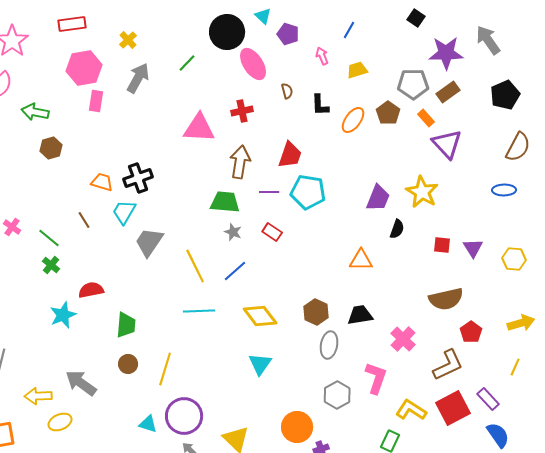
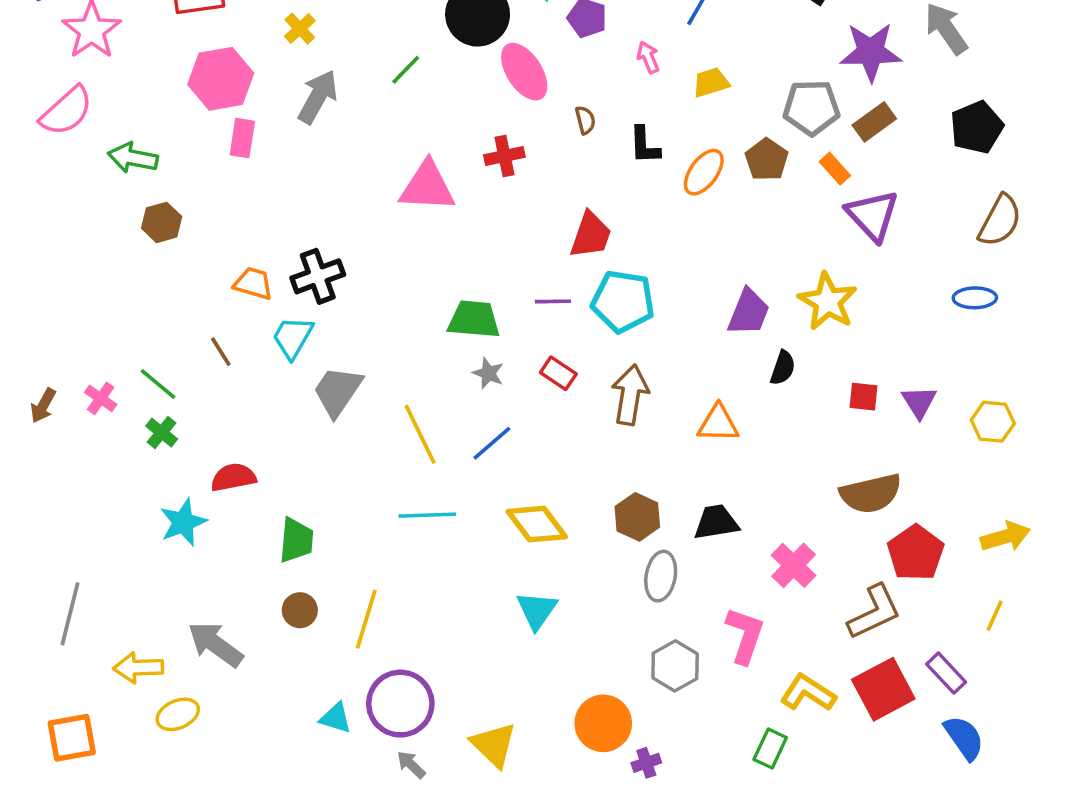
brown arrow: (240, 162) -> (630, 395), moved
pink cross: (12, 227) -> (101, 398), moved
red pentagon: (471, 332) -> (916, 553), size x1.4

